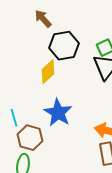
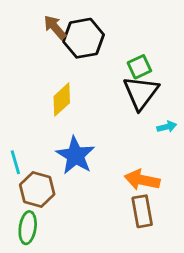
black hexagon: (64, 46) -> (84, 38), moved

